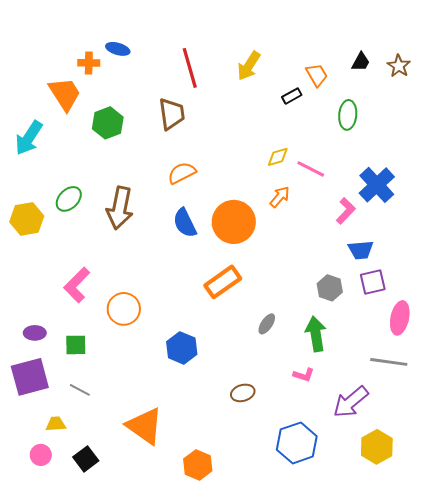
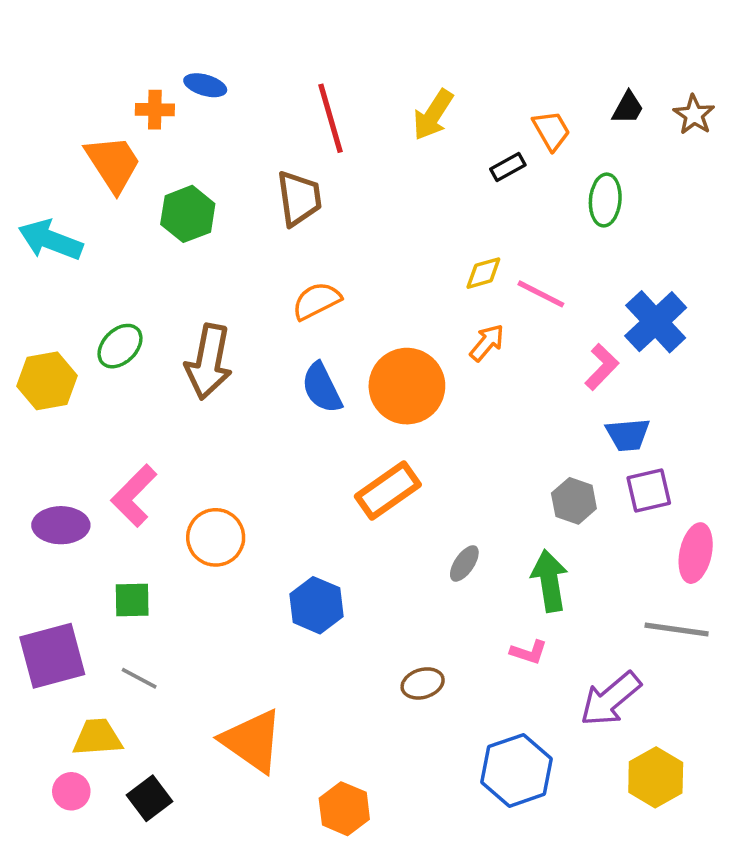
cyan arrow: (29, 138) -> (50, 240), turned 78
purple ellipse: (35, 333) -> (61, 525), moved, size x1.4
yellow trapezoid: (56, 424) -> (97, 737), size x1.4

